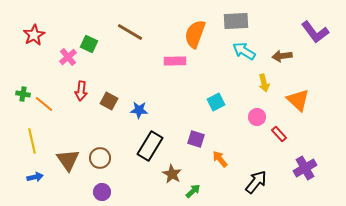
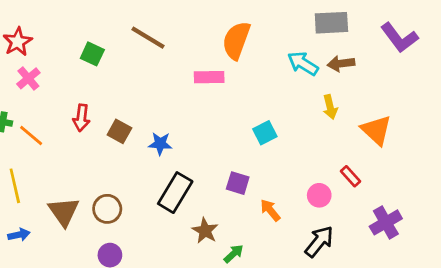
gray rectangle: (236, 21) -> (331, 23), moved
brown arrow: (282, 56) -> (341, 63), moved
pink cross: (68, 57) -> (28, 78), moved
pink circle: (257, 117) -> (319, 195), moved

